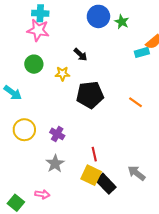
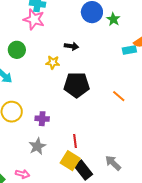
black arrow: (80, 55) -> (71, 46), turned -40
green circle: (34, 64) -> (17, 50), moved
purple cross: (57, 134) -> (42, 119), turned -32

